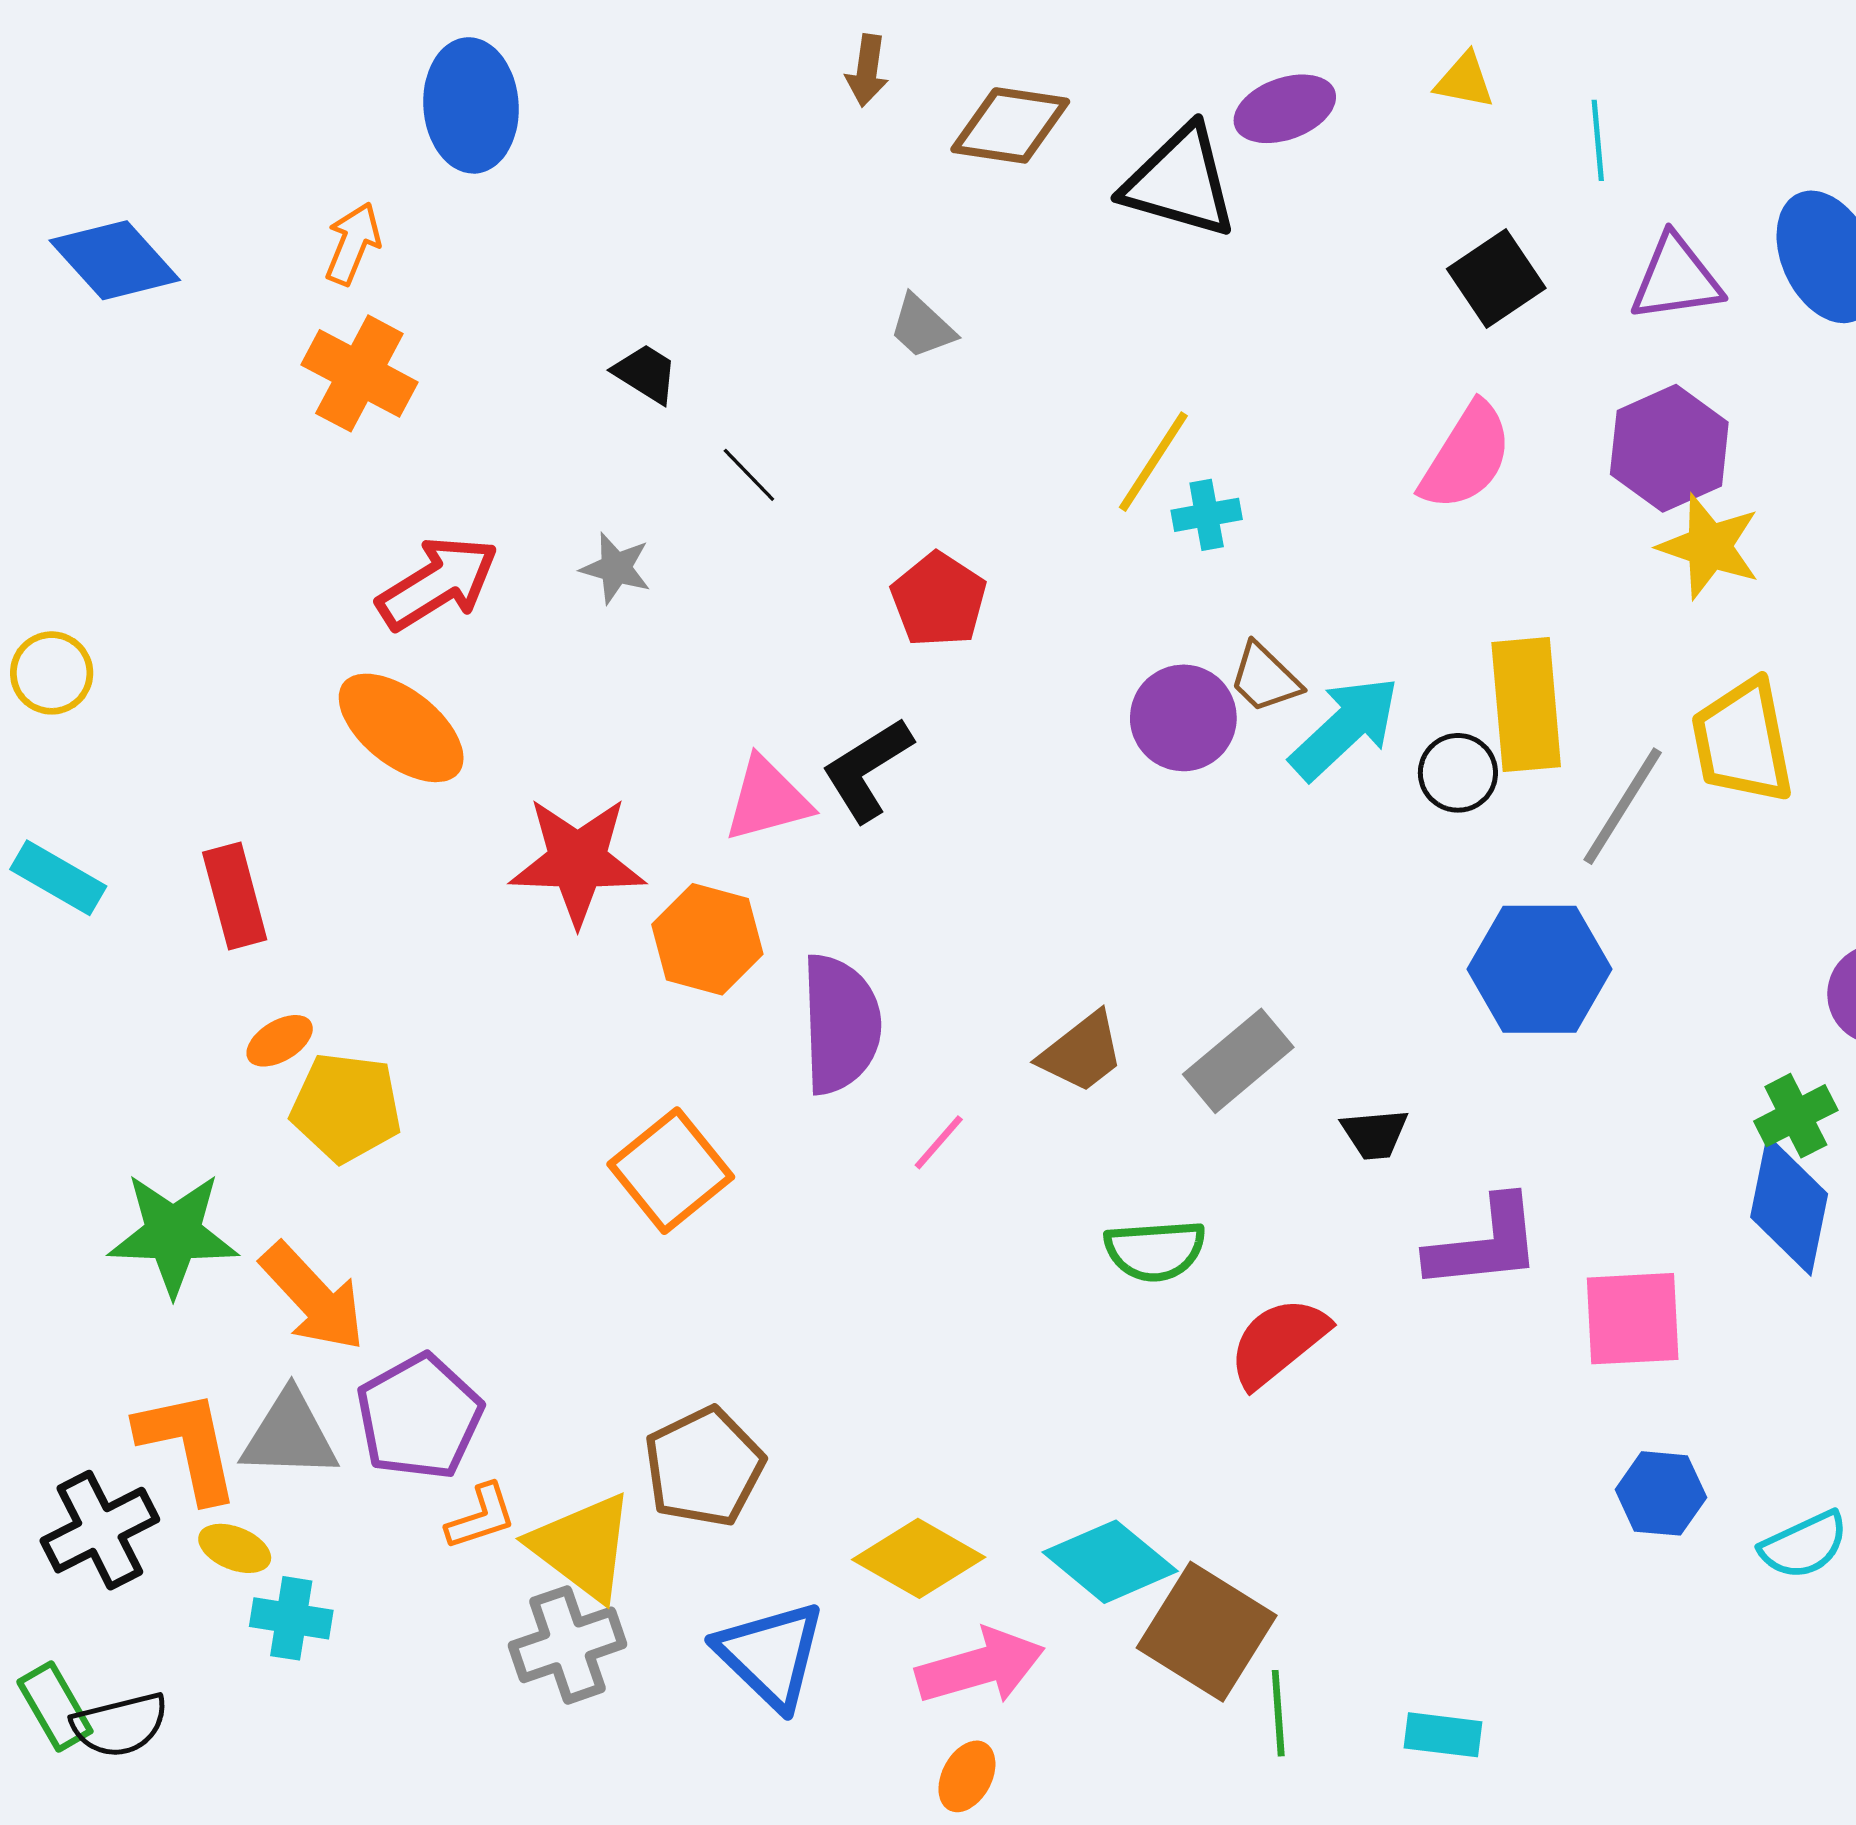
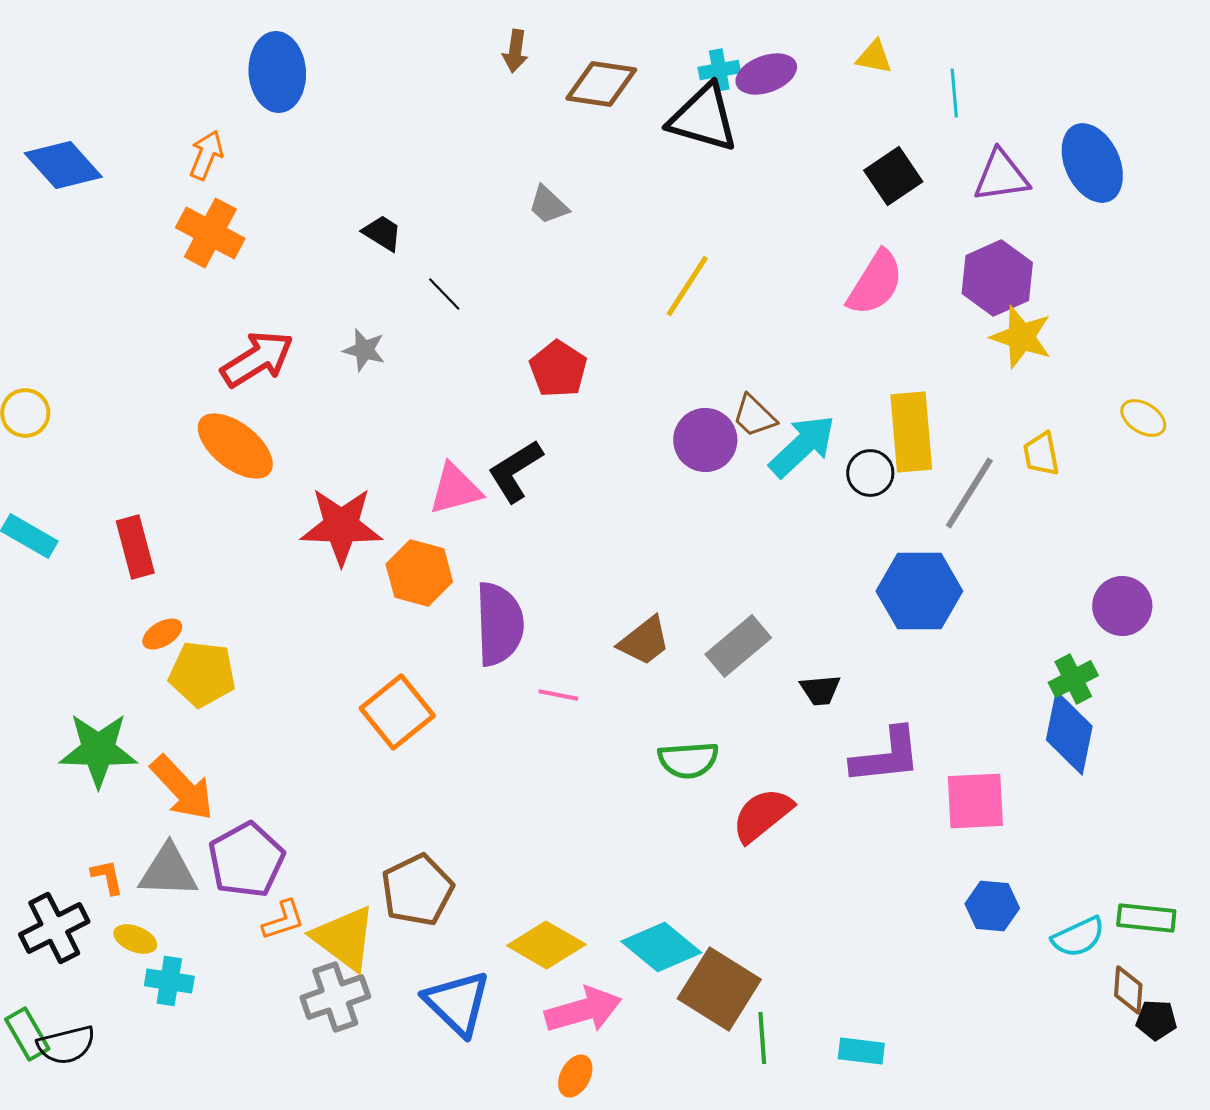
cyan cross: (1207, 515) -> (719, 70), moved
yellow trapezoid: (1743, 741) -> (1041, 454), size x0.6
pink line: (939, 1142) -> (558, 695), turned 60
orange L-shape: (188, 1445) -> (107, 877), size x0.5

